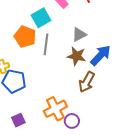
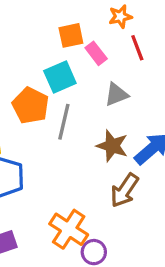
gray triangle: (79, 35) -> (116, 94), moved
orange cross: (55, 109) -> (69, 229), turned -35

